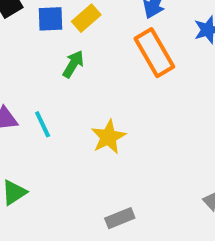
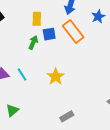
yellow rectangle: (86, 18) -> (37, 19), turned -40
blue square: (50, 19) -> (49, 34), moved

